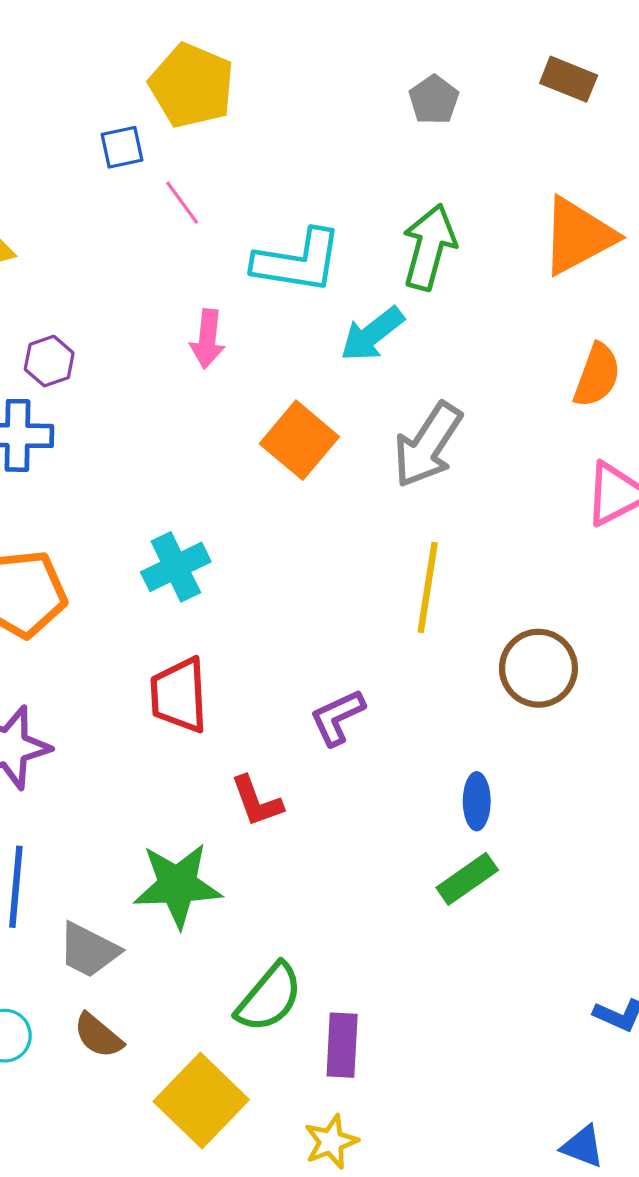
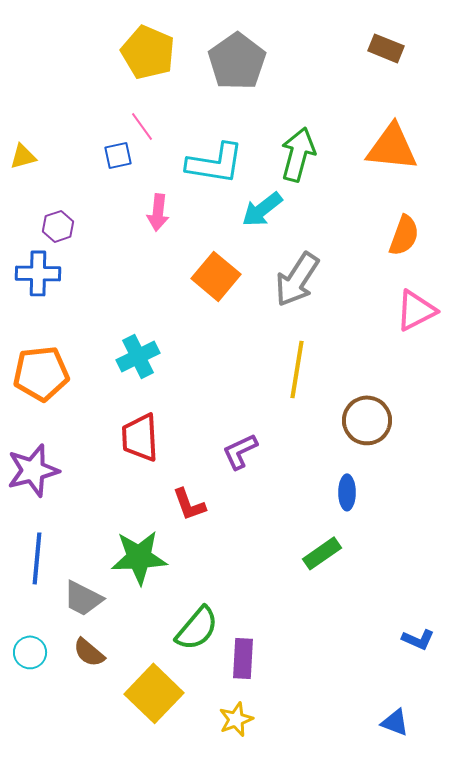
gray pentagon: (434, 100) -> (237, 61), moved, size x1.8
blue square: (122, 147) -> (118, 155), moved
orange triangle: (578, 236) -> (392, 147), turned 34
blue ellipse: (477, 801) -> (347, 492), moved

